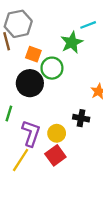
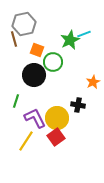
cyan line: (88, 25) -> (84, 34), moved
purple L-shape: (31, 133) -> (35, 118), turned -45
yellow circle: (57, 133) -> (57, 118), size x1.5

